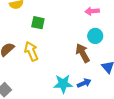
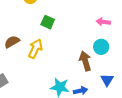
yellow arrow: (31, 51) -> (35, 49), turned 36

